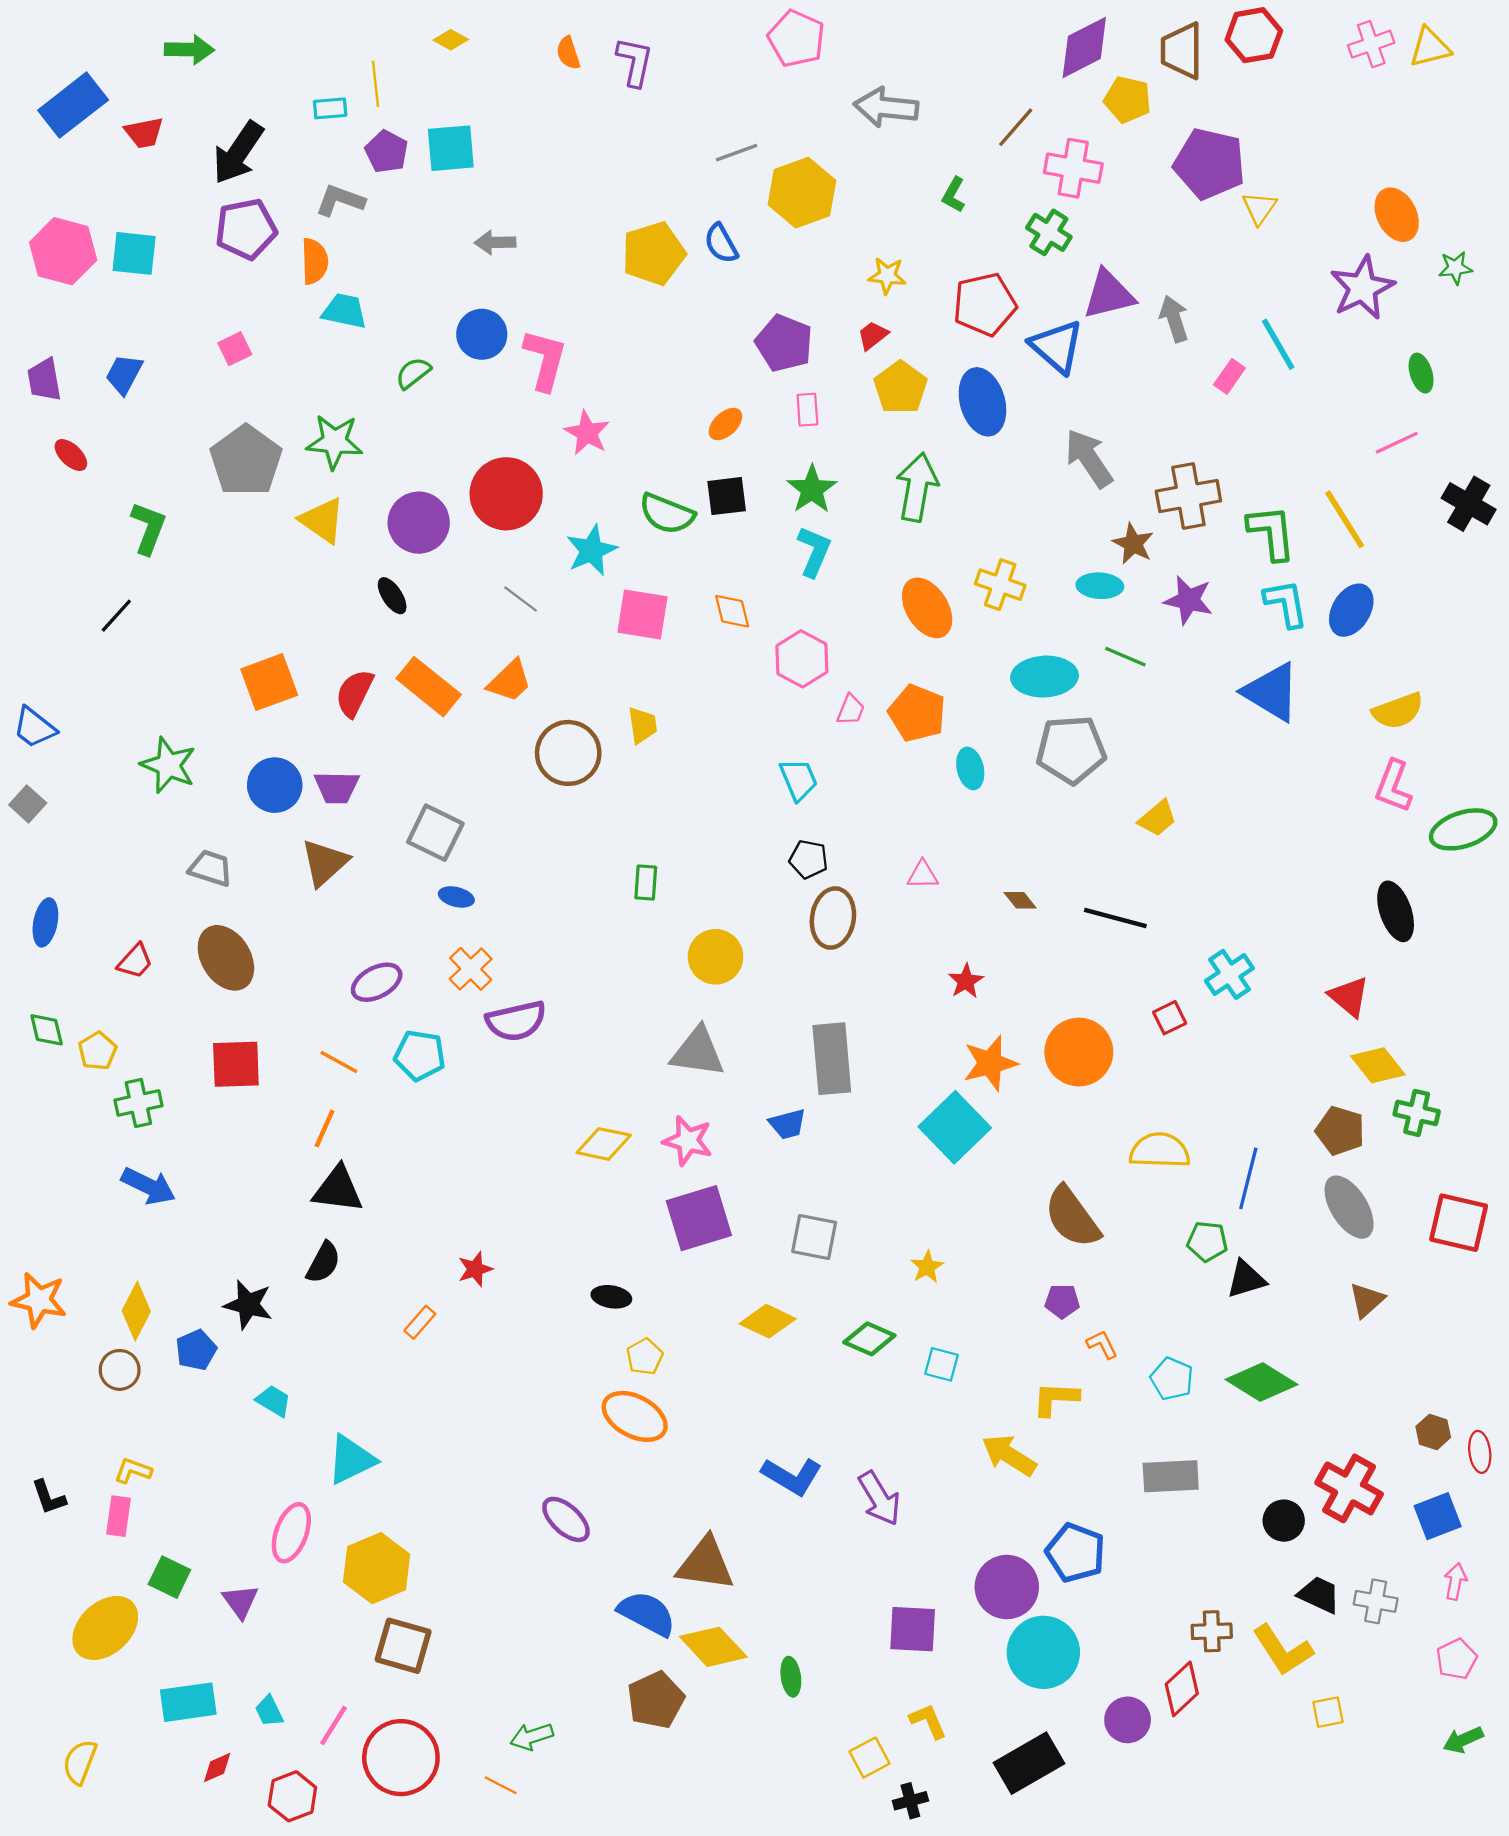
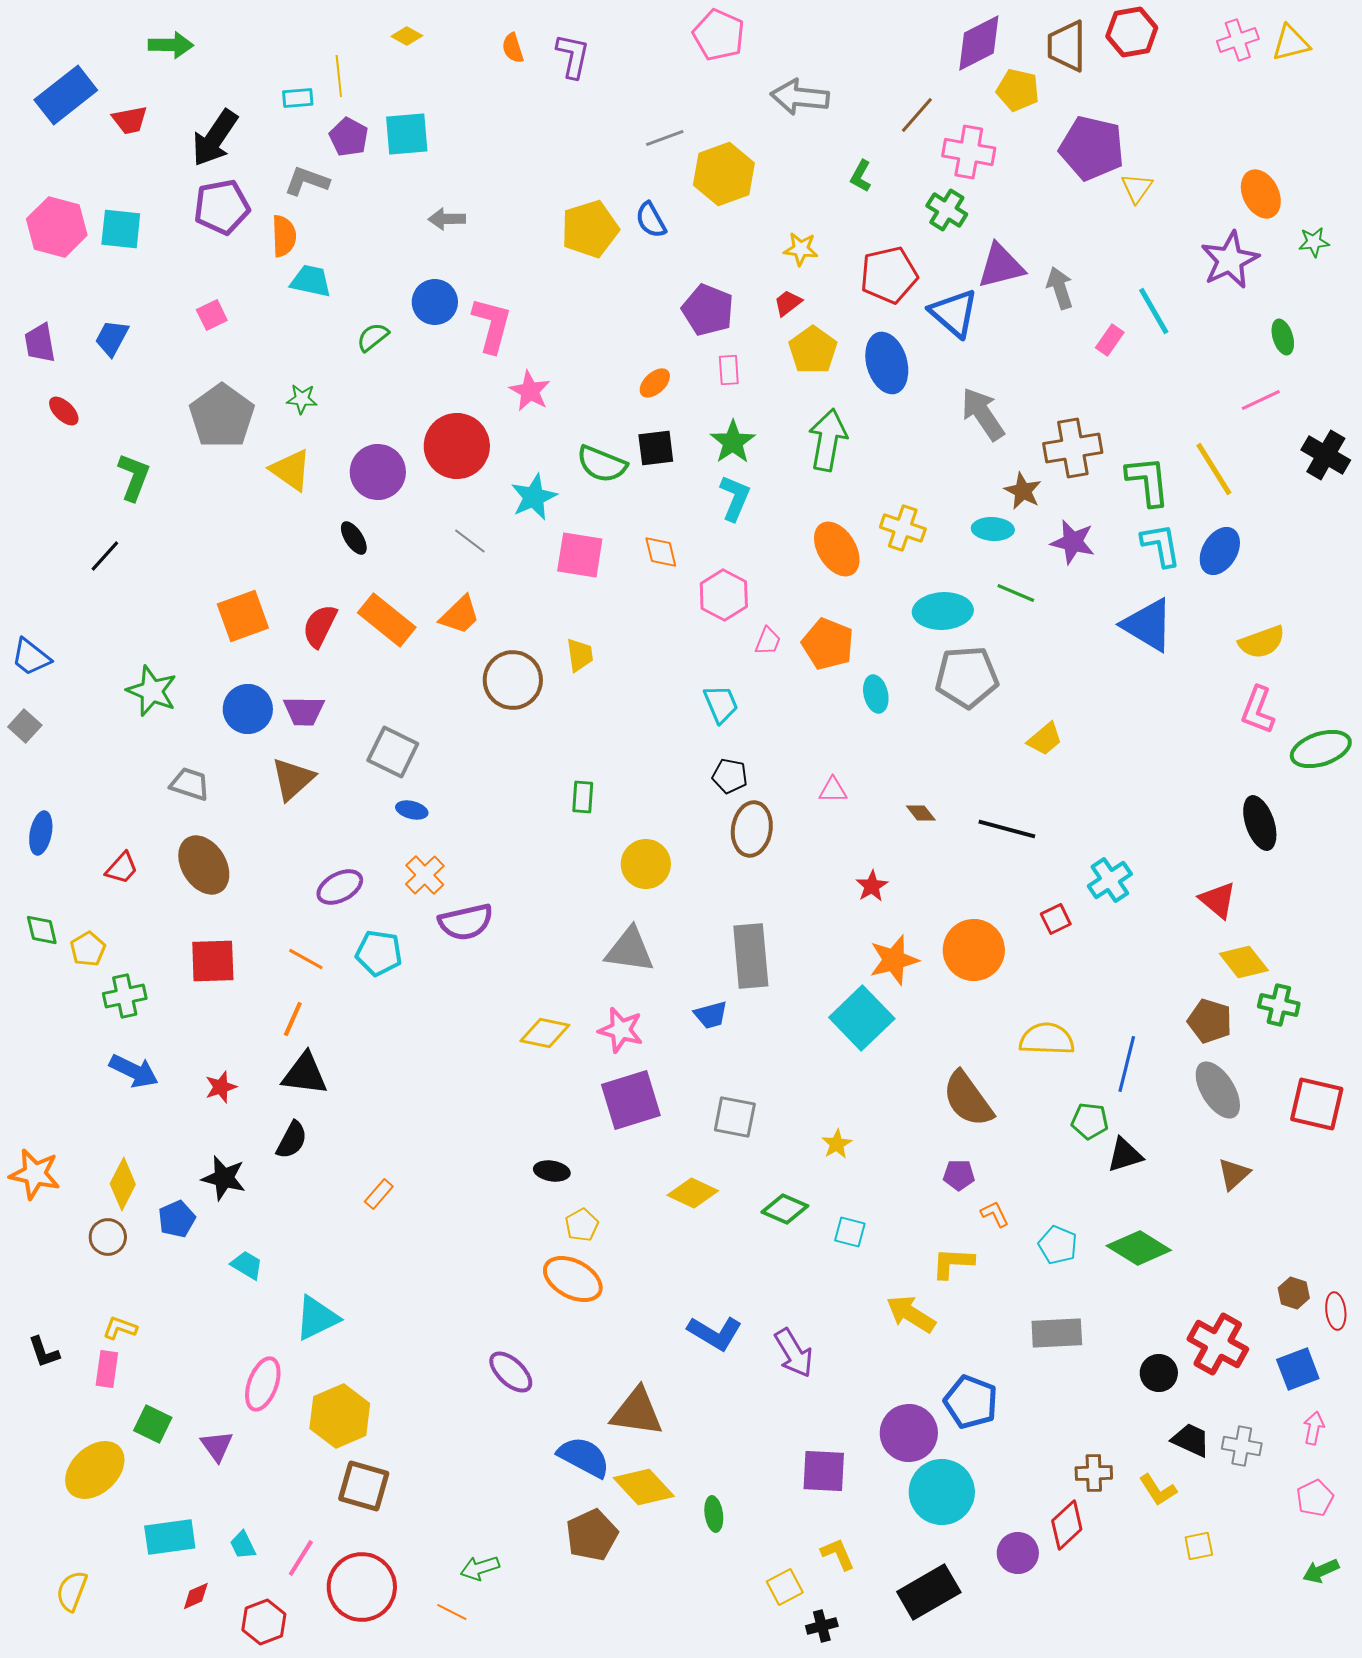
green star: (334, 442) -> (302, 399), size x0.6
red star: (475, 1269) -> (221, 1087), moved
yellow L-shape: (1283, 1650) -> (1158, 1490), size x0.7

